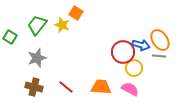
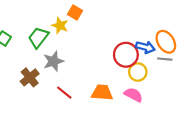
green trapezoid: (37, 25) -> (38, 37), moved
gray star: (37, 58) -> (53, 61), moved
brown cross: (34, 87) -> (30, 77), moved, turned 36

